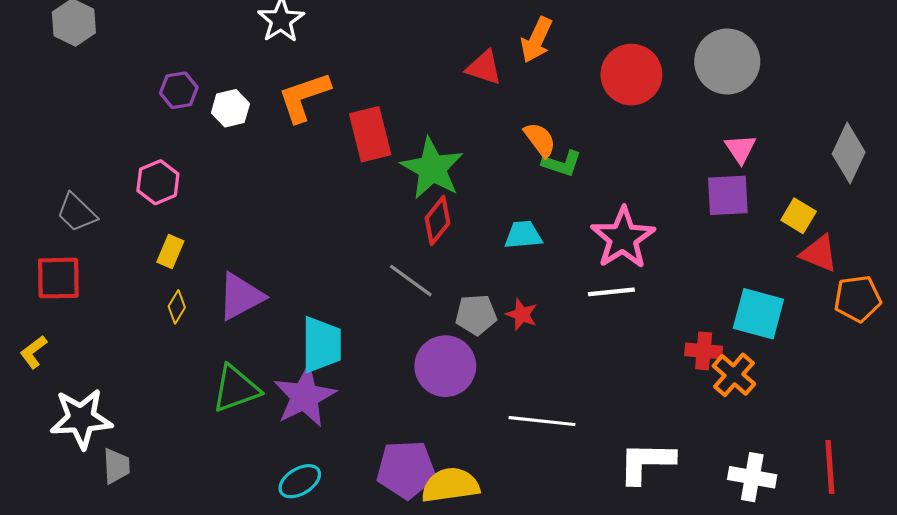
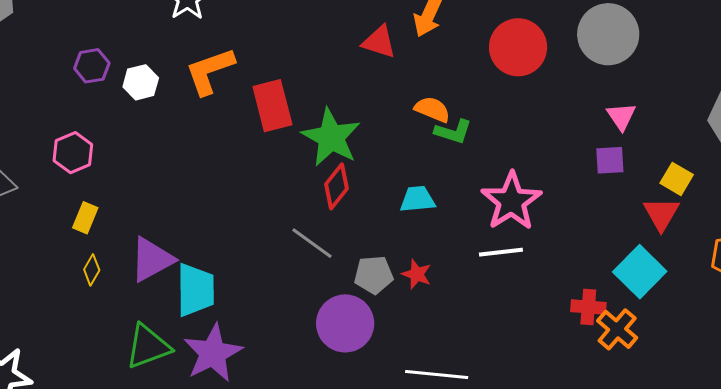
orange semicircle: (540, 140) -> (432, 109), turned -30
purple square: (728, 195) -> (610, 160), size x0.7
red triangle: (819, 253) -> (661, 214), moved, turned 39
cyan square: (758, 314) -> (640, 272), turned 30
cyan trapezoid: (321, 345) -> (195, 290), moved

